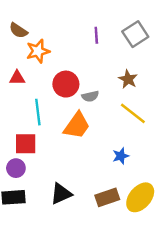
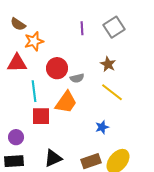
red triangle: (17, 78) -> (17, 63), size x1.5
red square: (26, 144) -> (41, 116), moved

